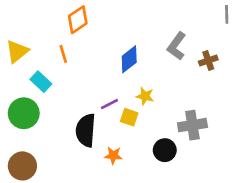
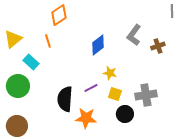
purple line: (109, 104) -> (91, 88), moved
yellow square: (129, 117) -> (115, 94), moved
orange star: (113, 155) -> (86, 118), size x1.5

